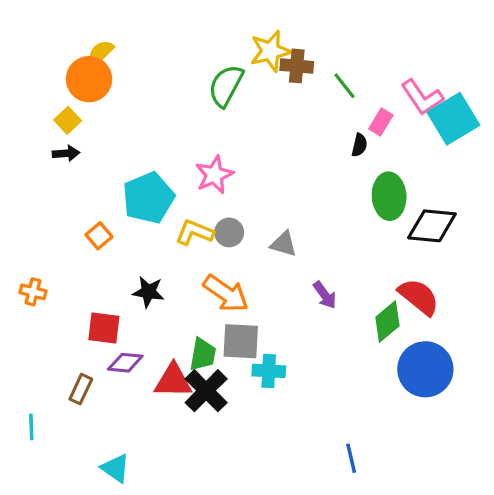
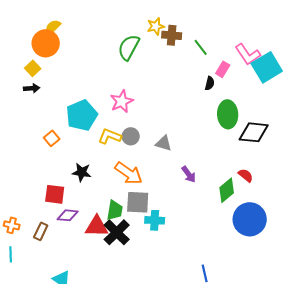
yellow star: (270, 51) -> (156, 26), size x0.7
orange cross: (33, 292) -> (12, 225), moved
red semicircle: (419, 297) -> (246, 175), size x0.6

